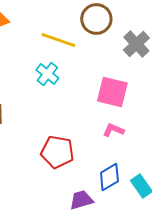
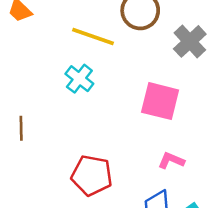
pink L-shape: (113, 130) -> (171, 161), moved

